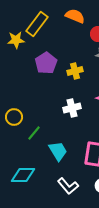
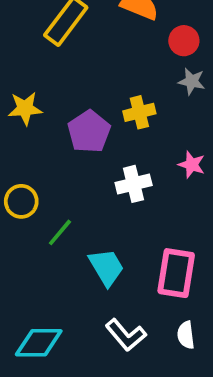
yellow star: (16, 40) -> (25, 108), moved
purple pentagon: (46, 63) -> (89, 132), moved
cyan diamond: (23, 175) -> (39, 343), moved

